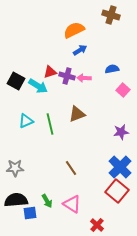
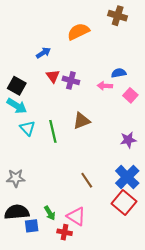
blue arrow: (80, 50) -> (43, 53), moved
red triangle: (50, 72) -> (53, 76), turned -48
pink arrow: (84, 78) -> (105, 86), moved
cyan arrow: (38, 86) -> (17, 106), moved
cyan triangle: (26, 121) -> (27, 128), turned -49
brown line: (71, 168) -> (87, 180), moved
red cross: (97, 225) -> (65, 232), moved, turned -32

